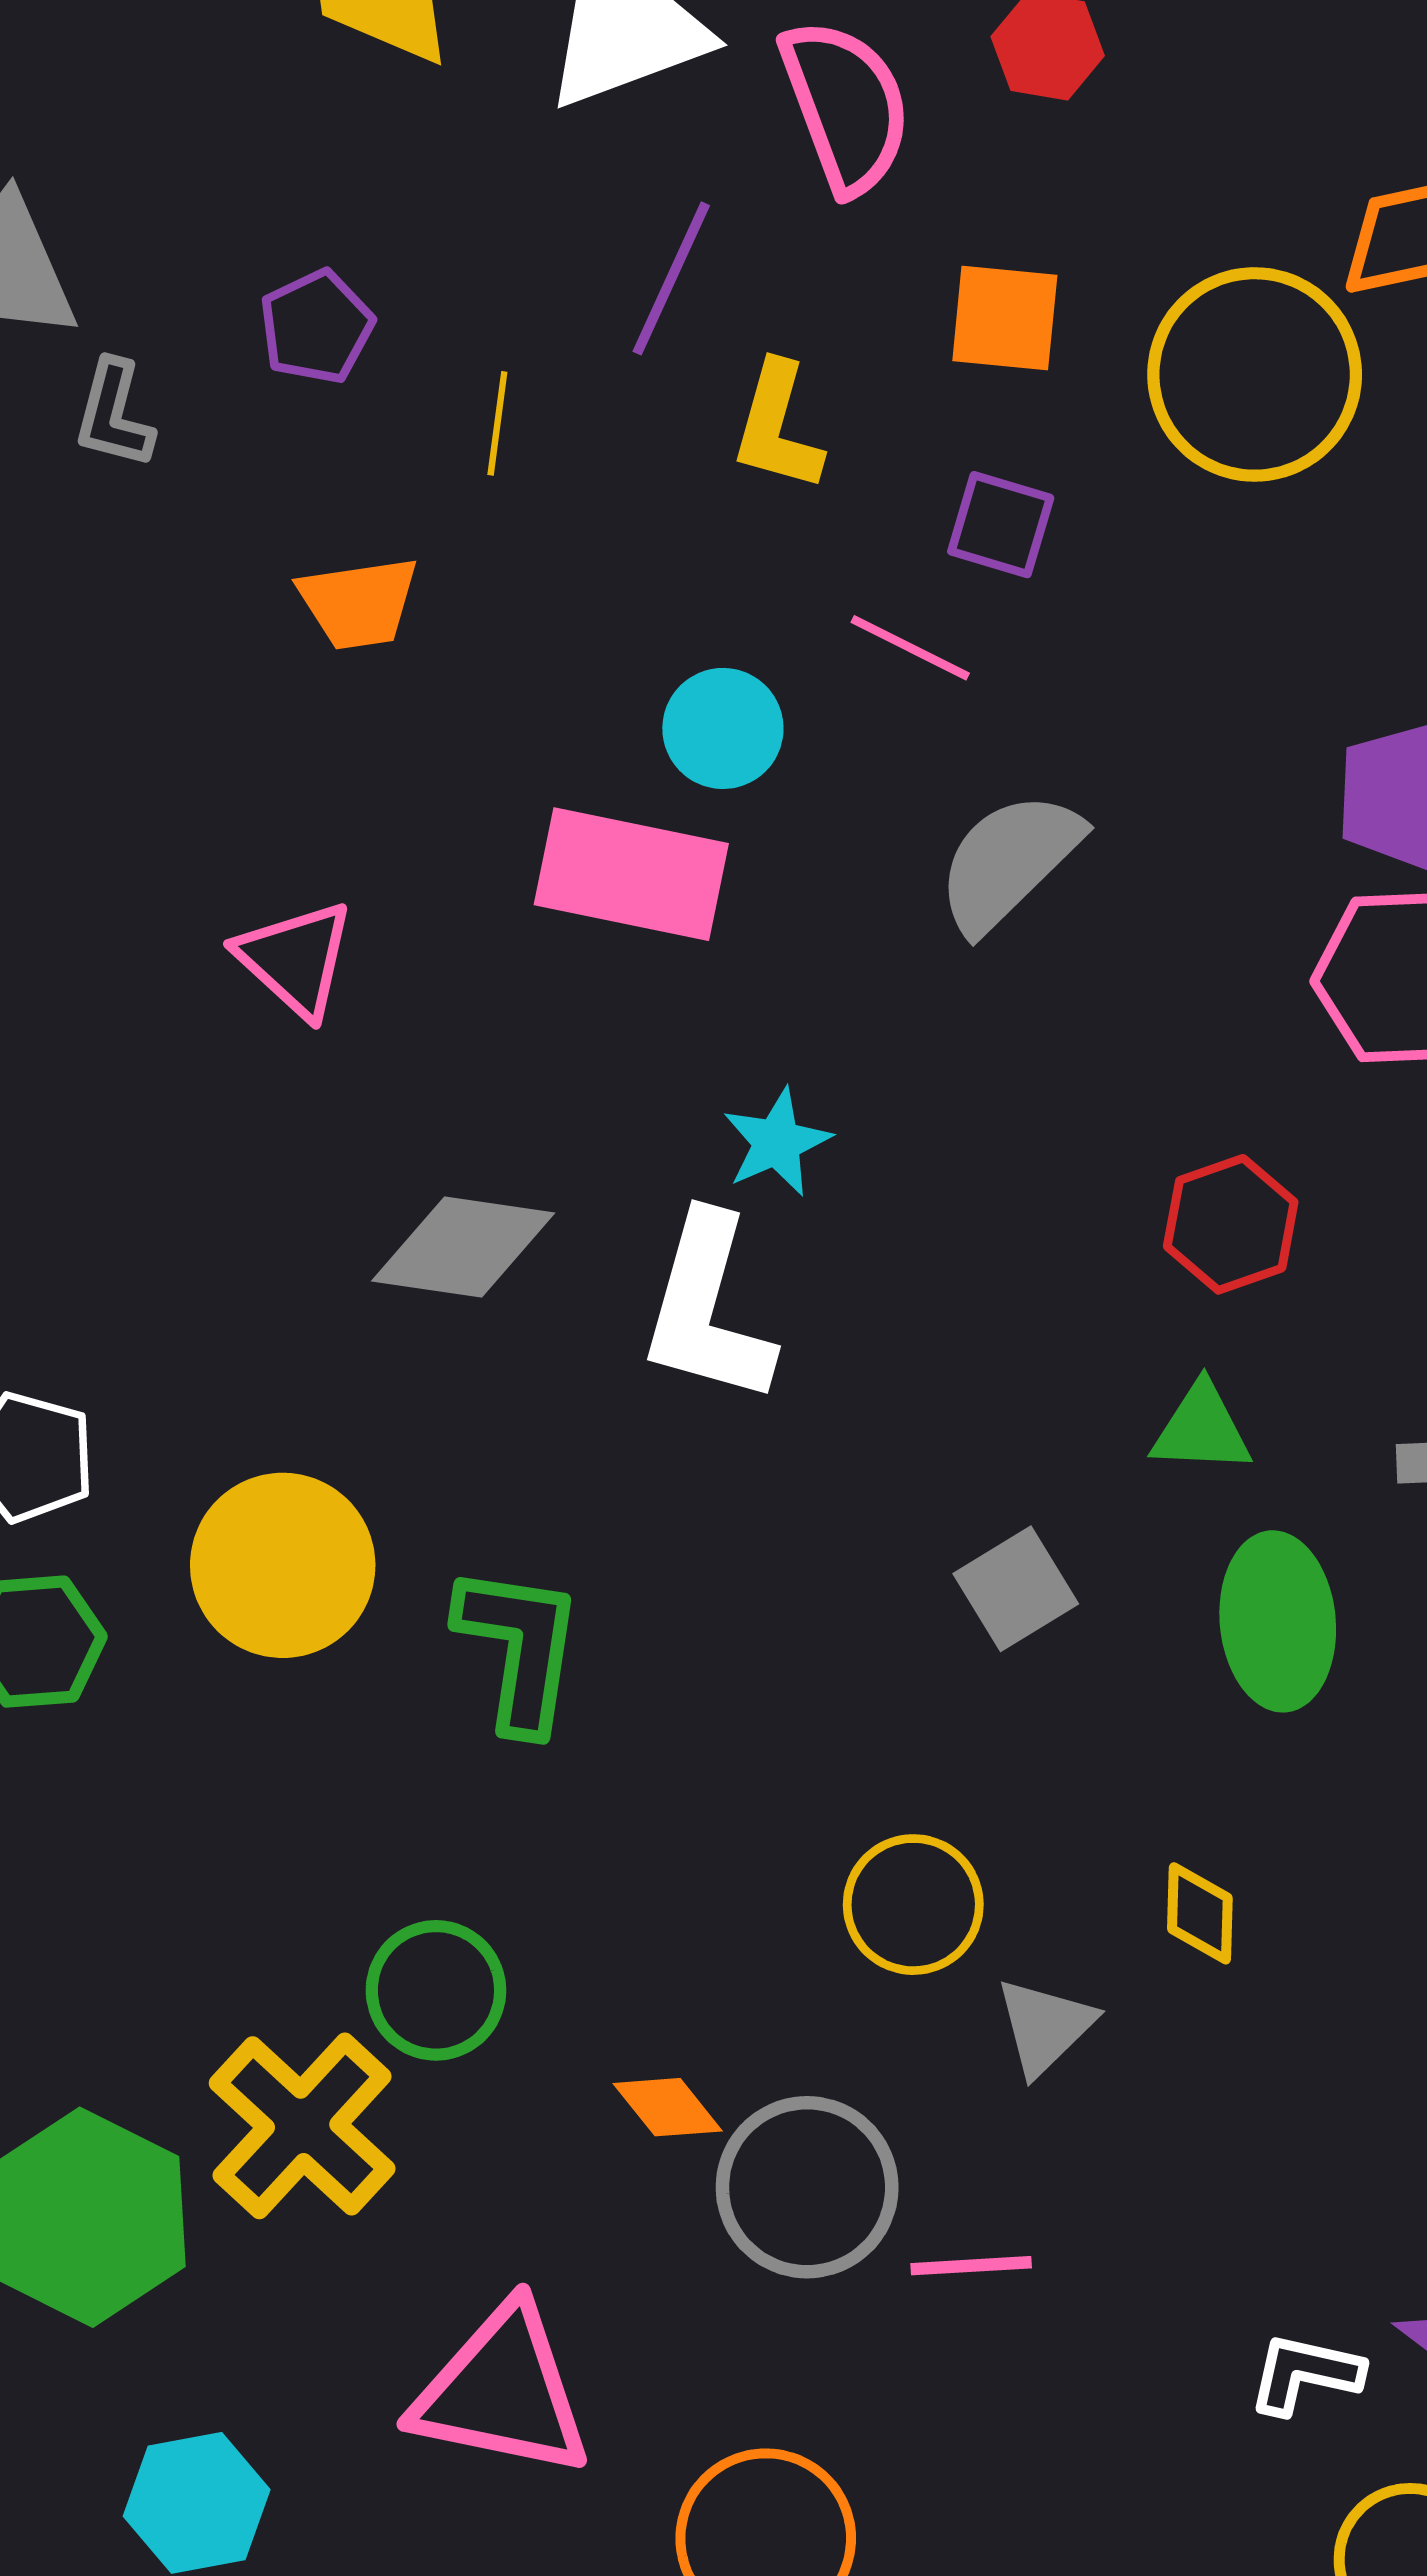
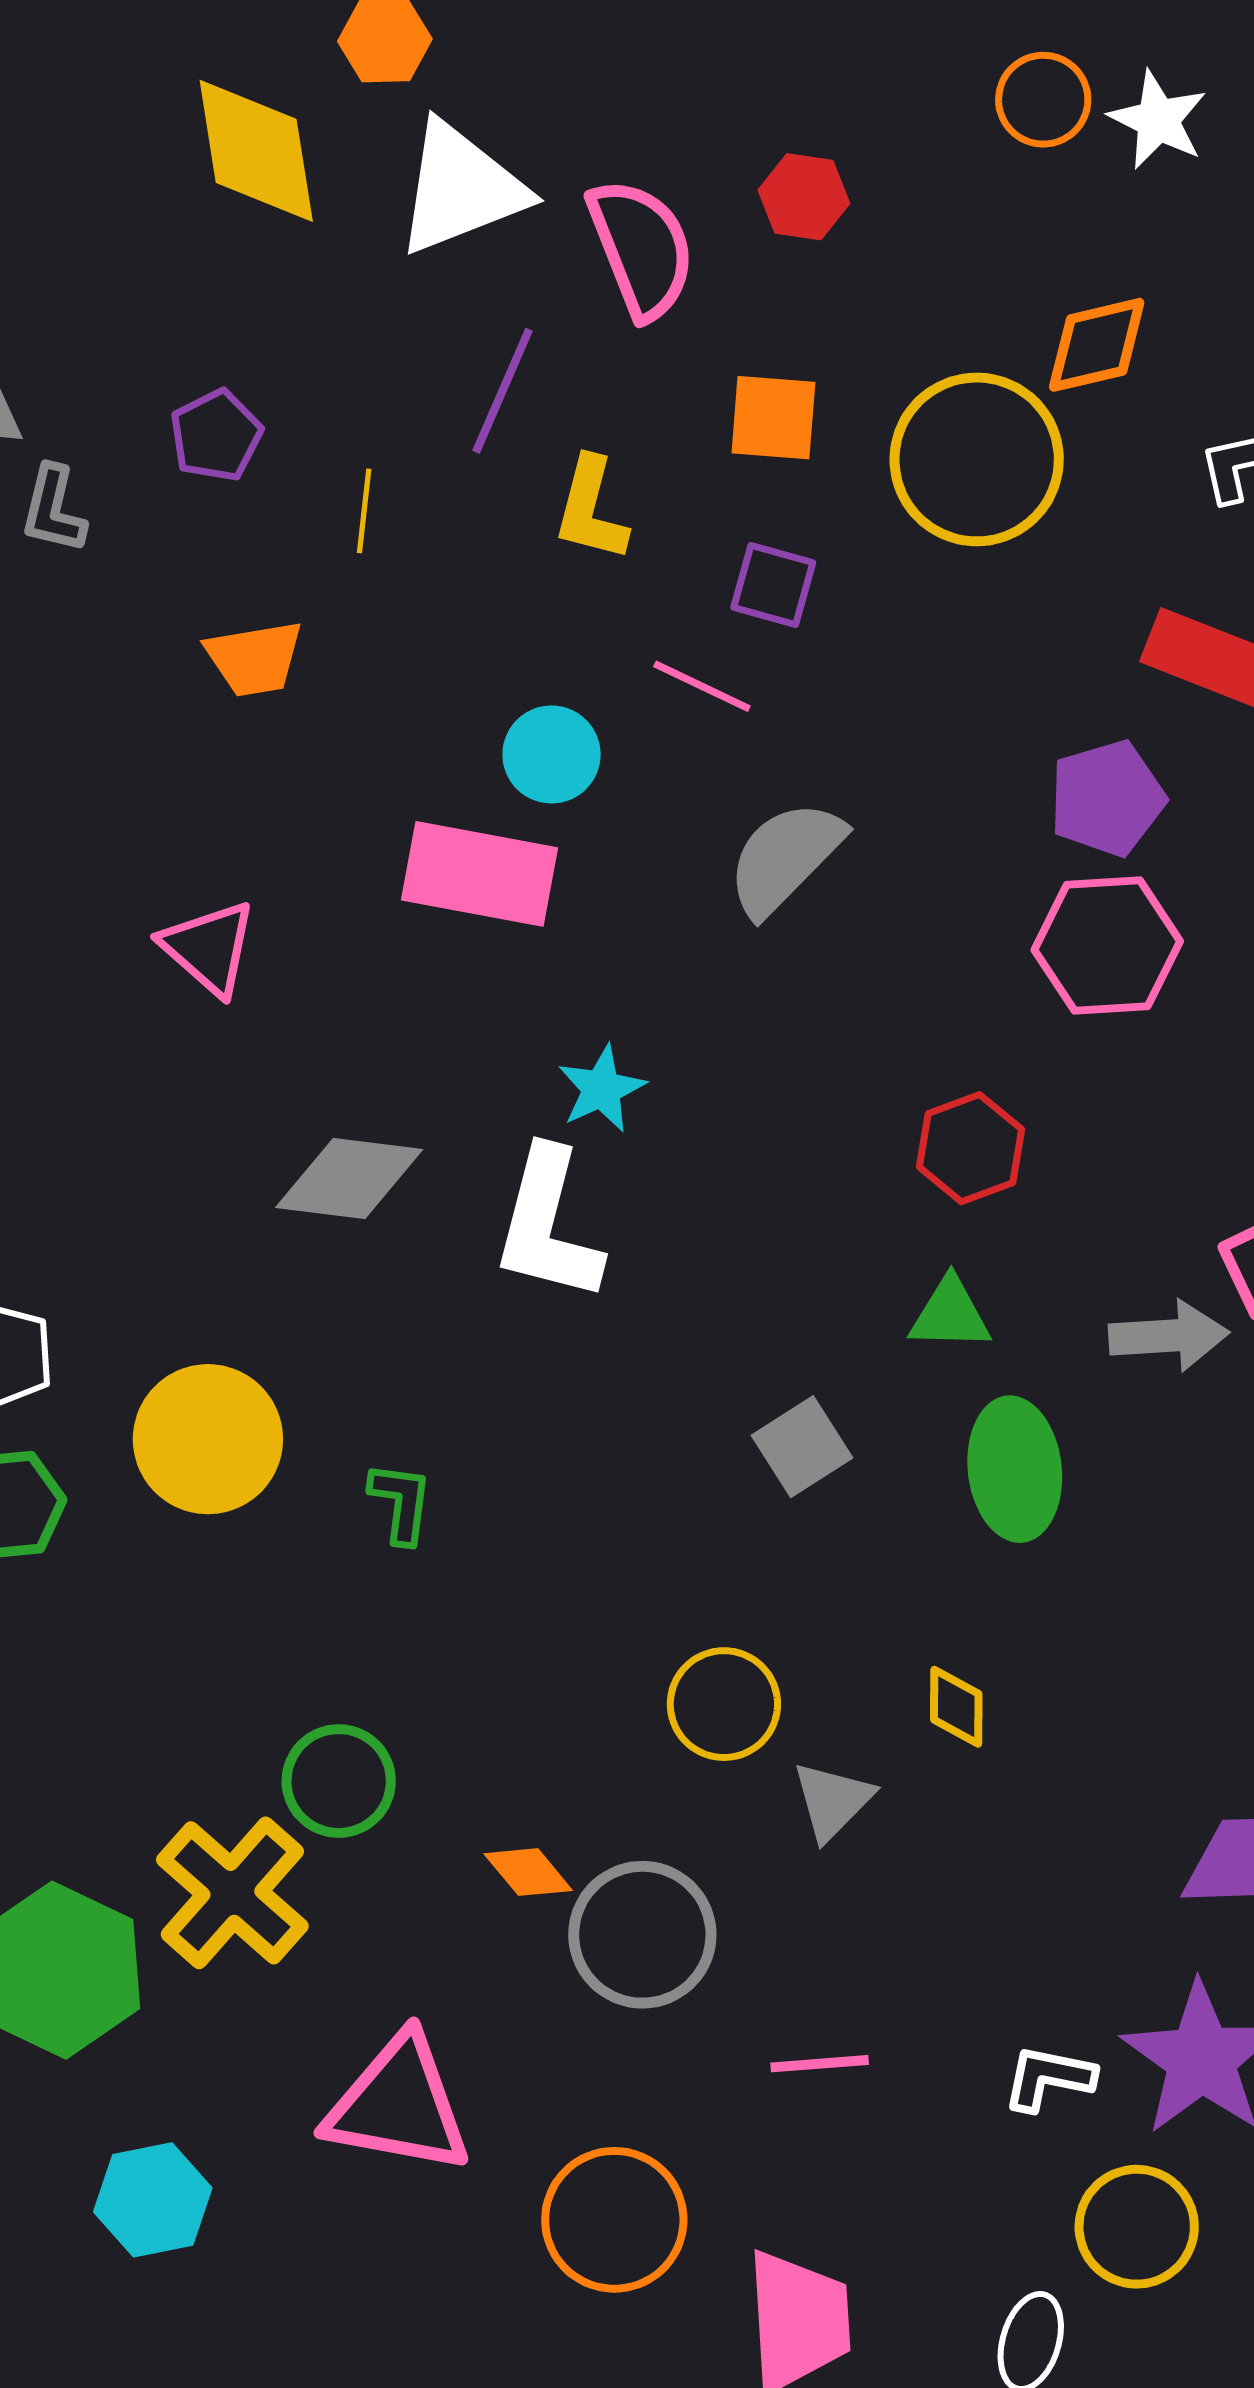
green L-shape: (519, 1648) -> (401, 1503), size x0.6
pink line: (971, 2266) -> (820, 2064), moved

